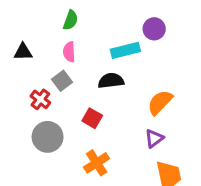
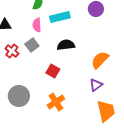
cyan rectangle: (125, 50) -> (60, 17), moved
red cross: (40, 99) -> (12, 51), moved
gray circle: (48, 137) -> (19, 96), moved

